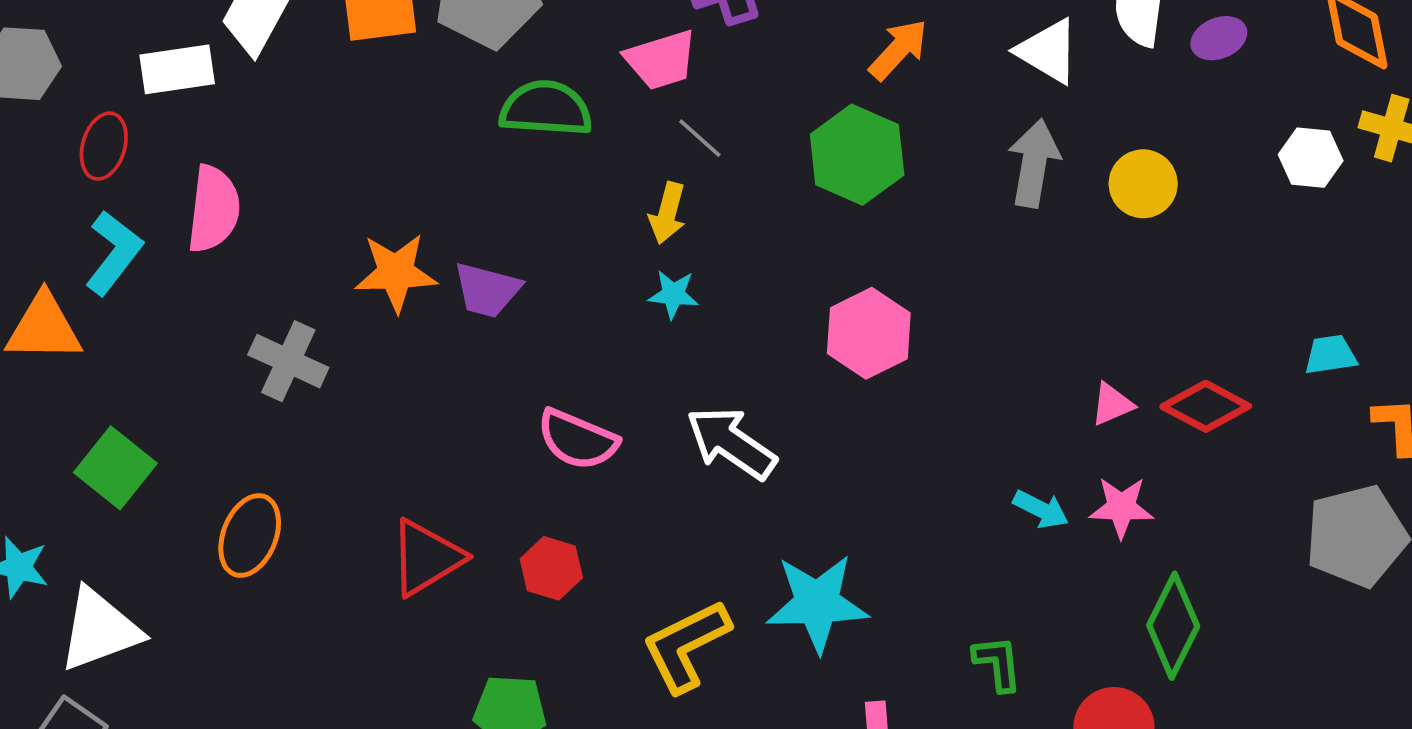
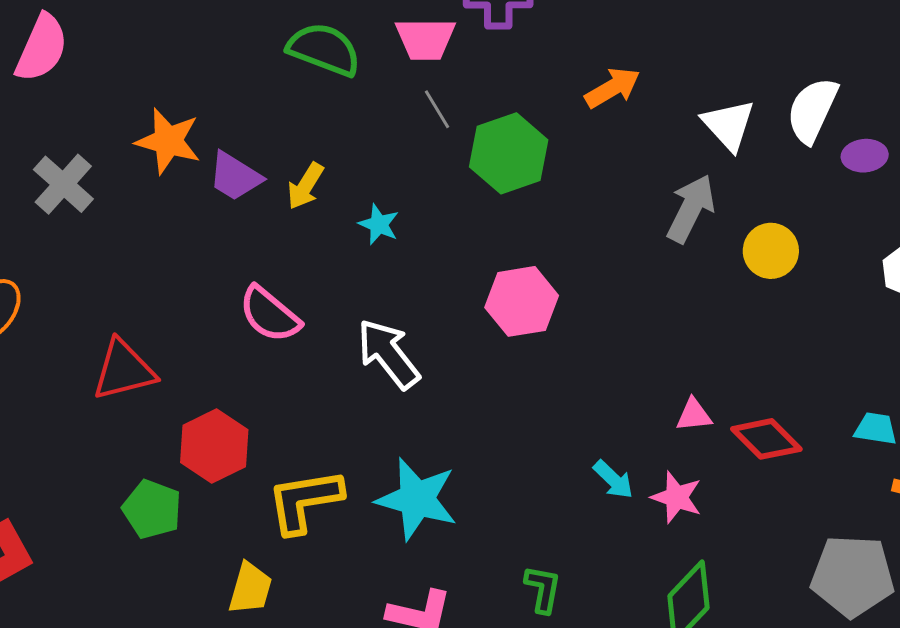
green hexagon: (857, 155) -> (509, 153), moved
yellow arrow: (667, 213) -> (305, 186), moved
red hexagon: (551, 568) -> (214, 446), moved, size x1.4

